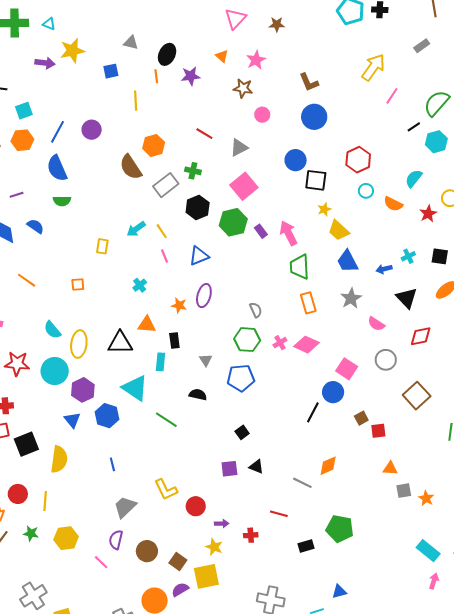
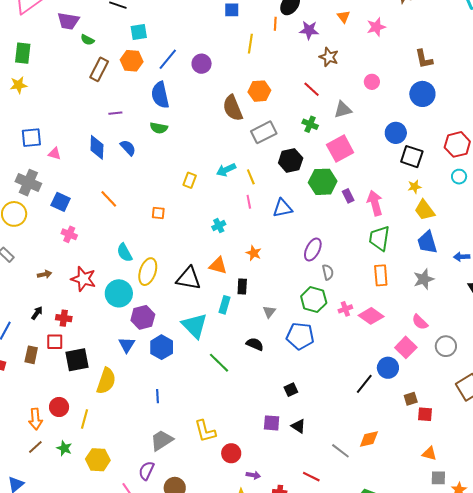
brown star: (243, 88) -> (329, 57), moved
green cross: (193, 171) -> (310, 124), moved
purple ellipse: (204, 296) -> (313, 249), moved
pink semicircle: (376, 324) -> (420, 322), moved

